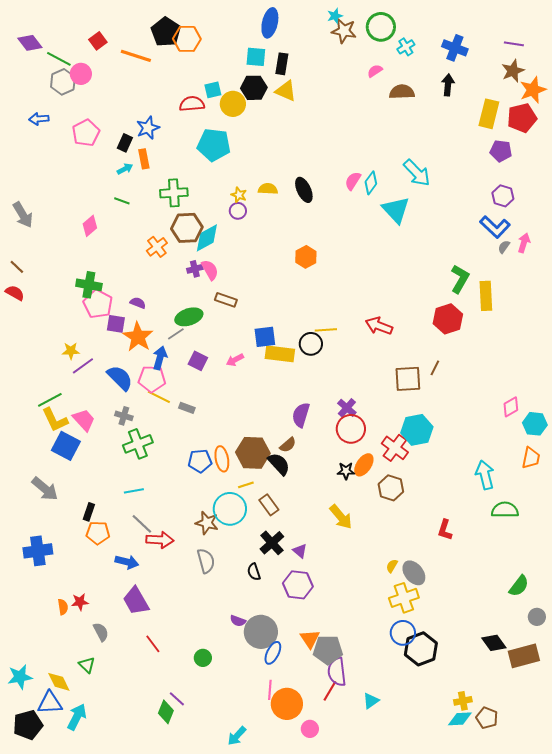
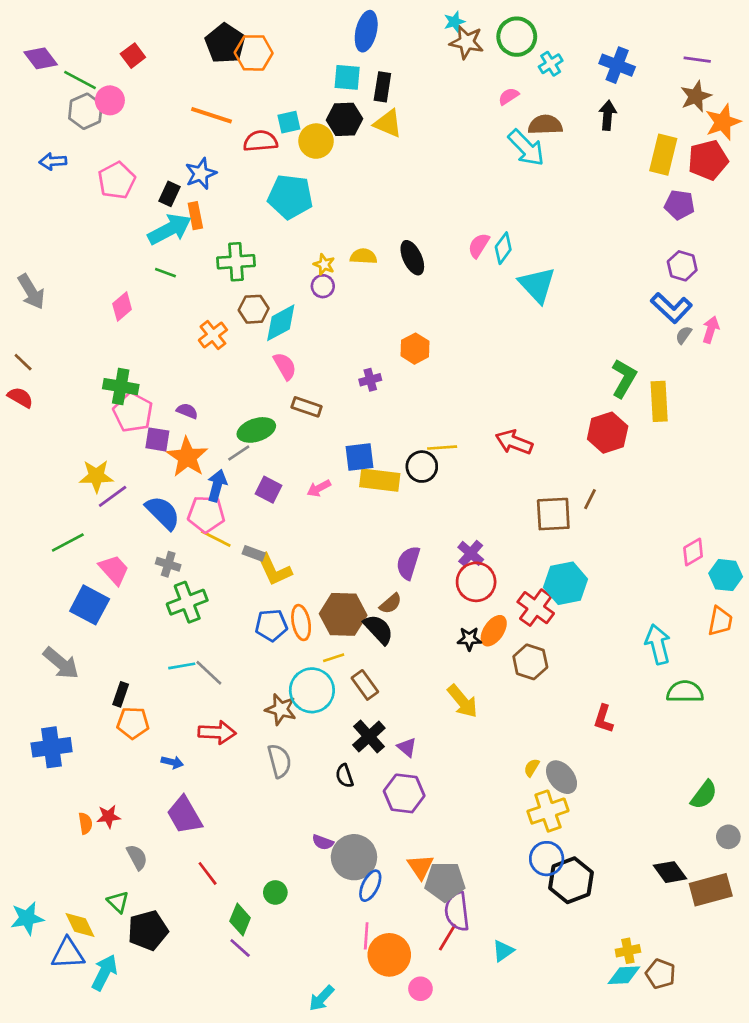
orange line: (136, 56) -> (212, 115), moved
cyan arrow: (125, 169) -> (170, 229), size x2.0
cyan arrow: (417, 173) -> (526, 148), moved
brown hexagon: (187, 228) -> (254, 309), size x0.7
purple cross: (195, 269) -> (370, 380), moved
yellow star: (71, 351) -> (96, 476), size x1.4
yellow L-shape: (55, 420) -> (274, 570), moved
gray line: (142, 524) -> (209, 673), moved
blue arrow: (127, 562) -> (172, 762), size x0.7
green diamond: (166, 712) -> (240, 920), moved
black pentagon: (28, 725) -> (148, 930), moved

